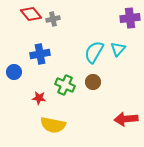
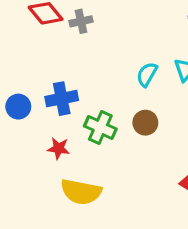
cyan semicircle: (94, 52) -> (147, 74), size x0.7
blue cross: (40, 54) -> (62, 99), moved

